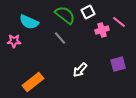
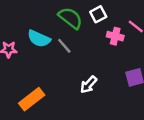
cyan semicircle: (29, 22) -> (39, 39), moved
pink cross: (102, 30) -> (115, 36), turned 32

